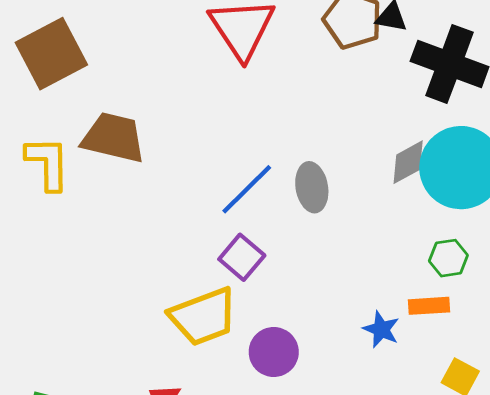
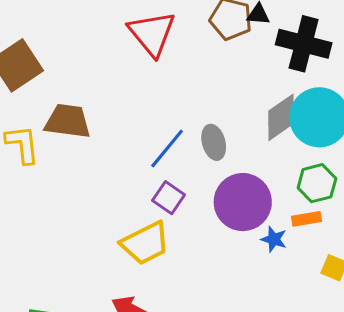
gray diamond: (408, 162) -> (281, 117), size x1.4
green hexagon: (448, 258) -> (317, 183), size x1.4
purple circle: (274, 352) -> (243, 202), moved, size x1.6

